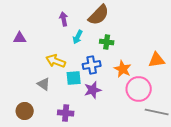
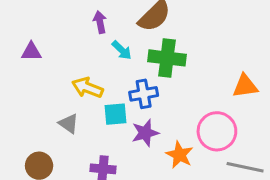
cyan arrow: (78, 37) -> (122, 50), turned -72
green cross: (107, 42) -> (167, 58), size x1.6
orange star: (123, 69) -> (179, 155), moved

